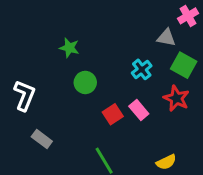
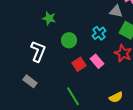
green circle: (85, 82) -> (69, 40), moved
white L-shape: (24, 96) -> (38, 51), moved

